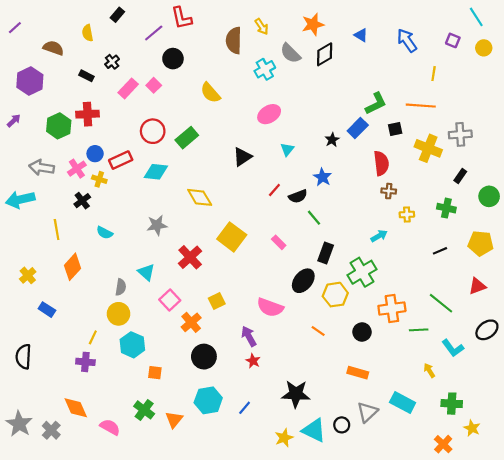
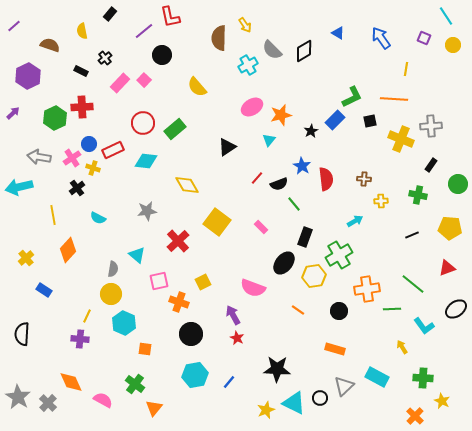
orange star: (313, 24) -> (281, 115), moved
red semicircle: (381, 163) -> (326, 179), moved
pink square: (170, 300) -> (159, 281), turned 30
orange cross: (191, 322) -> (179, 302), turned -30
orange triangle: (174, 420) -> (154, 408), moved

